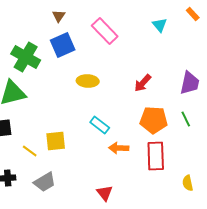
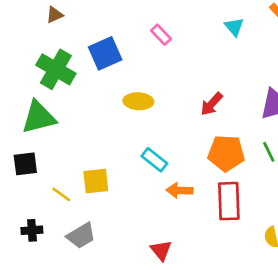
brown triangle: (59, 16) -> (55, 15), moved, turned 32
pink rectangle: (105, 31) -> (161, 35), size x0.6

